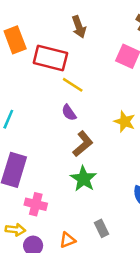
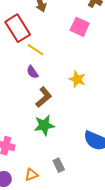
red rectangle: (50, 58) -> (18, 28), turned 44
green star: (83, 179) -> (44, 125), turned 30

